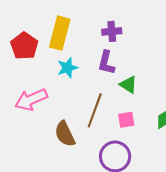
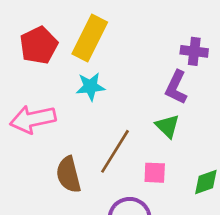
purple cross: (112, 31) -> (194, 51), moved
purple L-shape: (106, 63) -> (176, 87), moved

